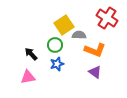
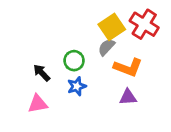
yellow square: (64, 25) -> (112, 27), moved
gray semicircle: (79, 35) -> (106, 47), turned -48
purple triangle: (95, 72) -> (128, 97), turned -40

